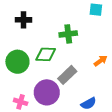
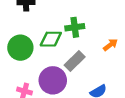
green cross: (68, 34) -> (75, 27), moved

